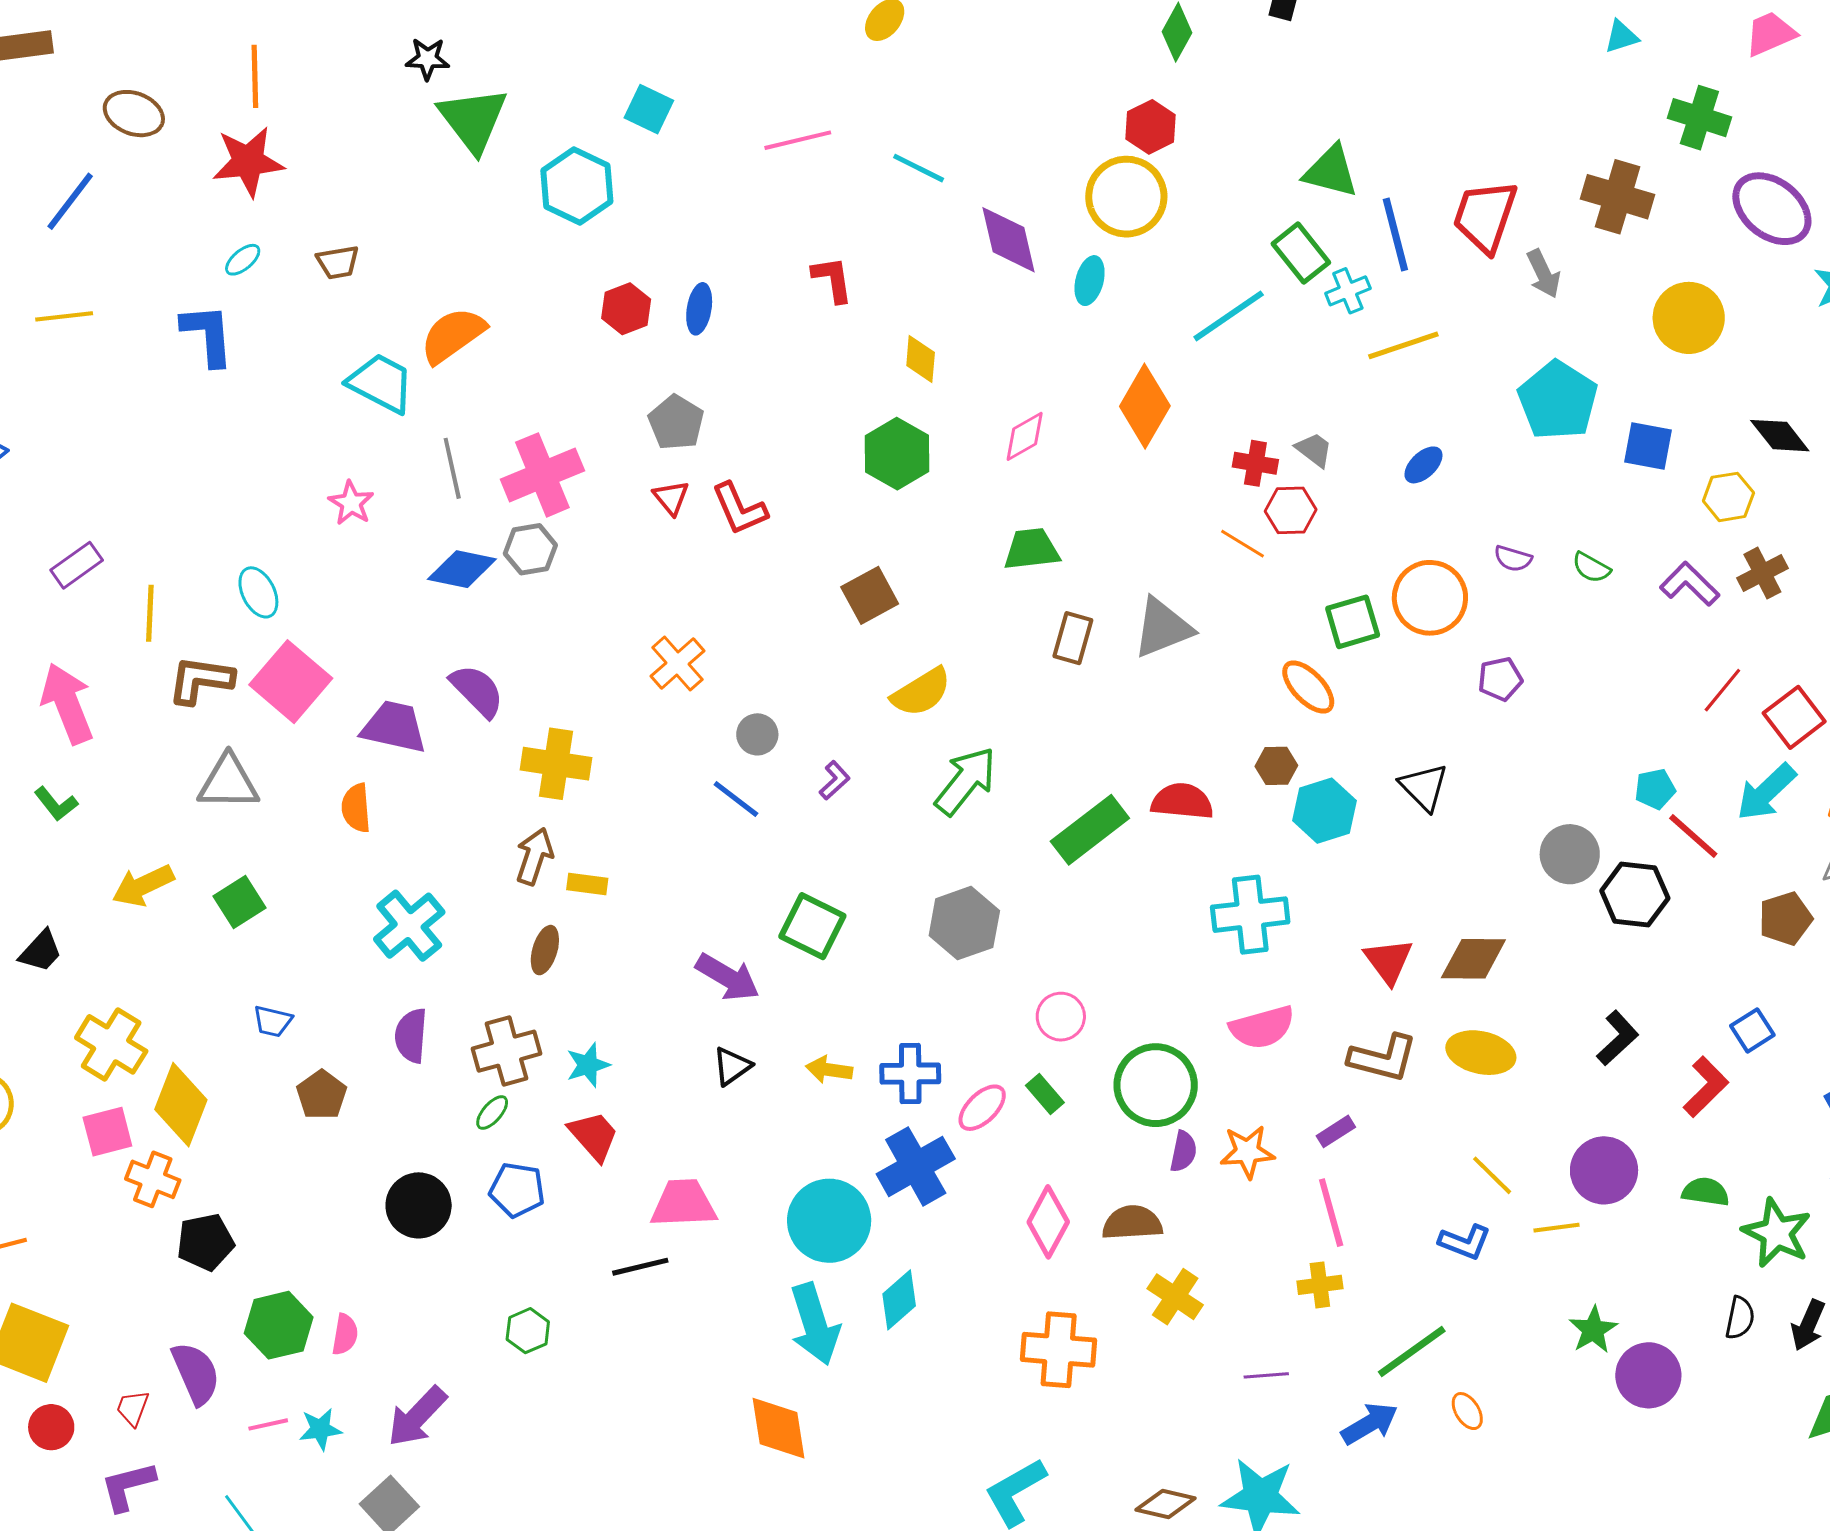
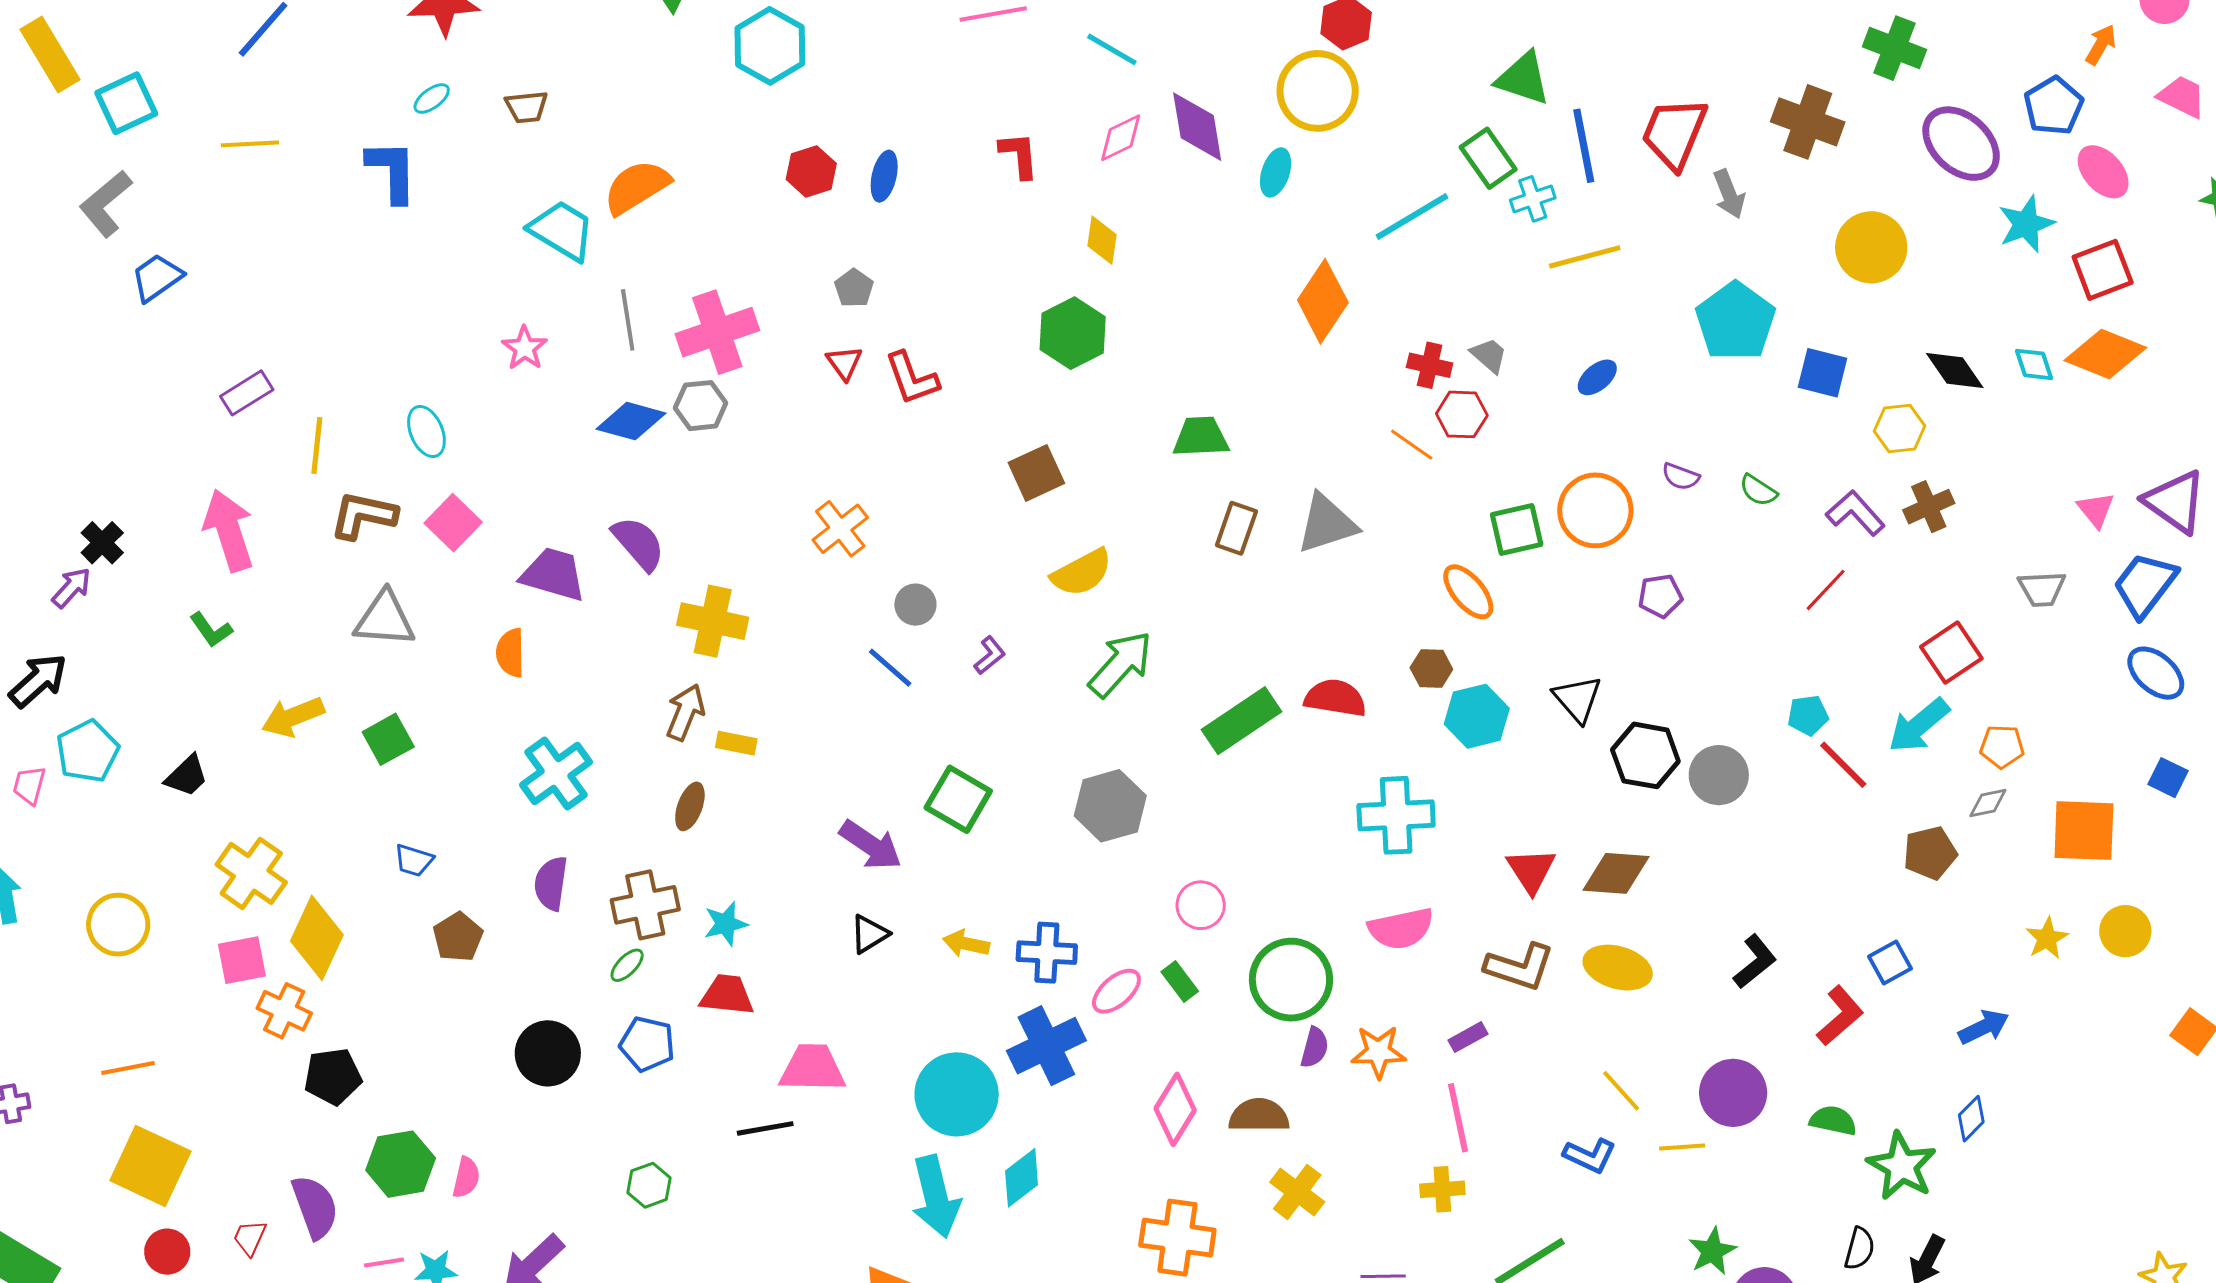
gray pentagon: (676, 422) -> (854, 288), size x0.7
pink diamond: (1025, 436) -> (1121, 138), moved
pink square: (291, 682) -> (453, 523), size x0.7
red line: (1722, 690) -> (1826, 590), moved
black hexagon: (1635, 895) -> (1645, 755), moved
red trapezoid: (594, 1136) -> (727, 995), turned -46

